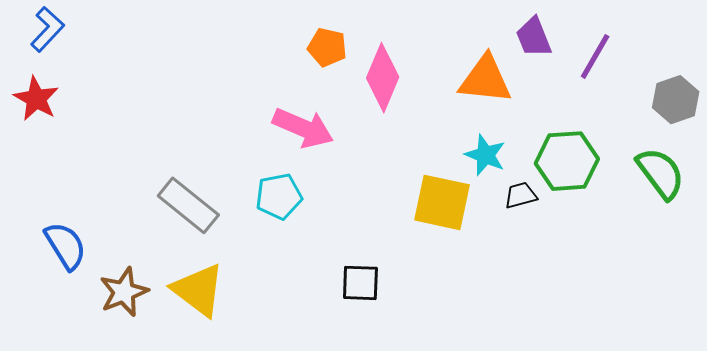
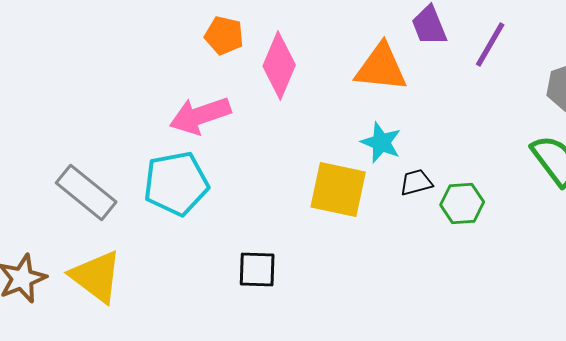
pink arrow: (303, 128) -> (200, 115), turned 138
green hexagon: (567, 161) -> (462, 203), moved, size x0.7
cyan pentagon: (279, 196) -> (176, 183), size x1.4

